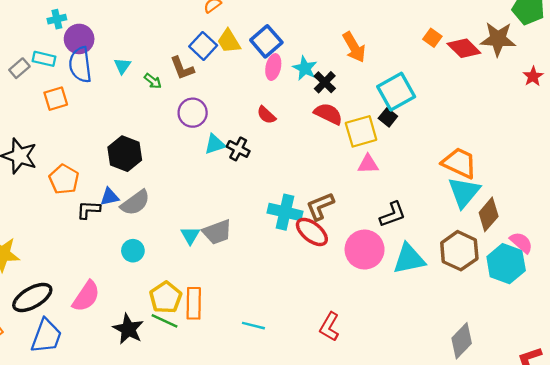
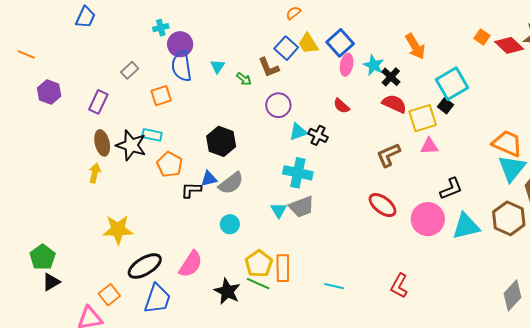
cyan rectangle: (44, 59) -> (152, 135), moved
brown L-shape: (320, 206) -> (388, 155), moved
cyan cross: (285, 212) -> (298, 173), moved

